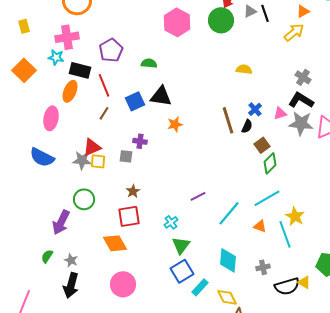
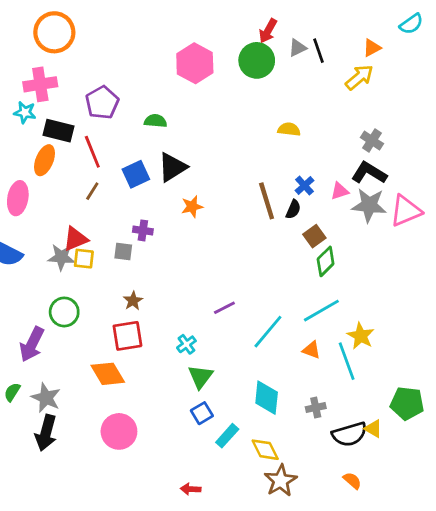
black triangle: (161, 96) -> (172, 167), turned -40
gray star: (71, 260) -> (46, 398), size x1.5
blue square: (182, 271) -> (202, 413), size x0.7

